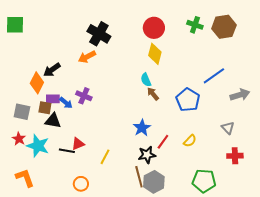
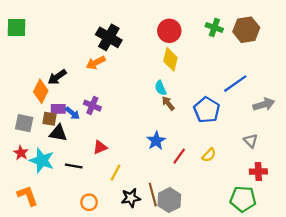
red triangle: (78, 144) -> (100, 147), moved
black star: (147, 155) -> (131, 198), moved
green pentagon: (204, 181) -> (243, 199), moved

